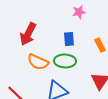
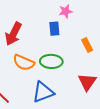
blue rectangle: (69, 39) -> (54, 29), moved

